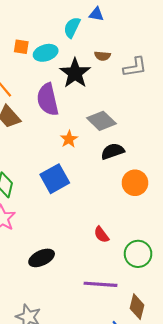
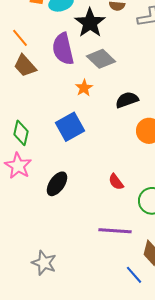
gray diamond: (101, 121) -> (101, 59), moved
black ellipse: (42, 258) -> (57, 184), moved, turned -30

